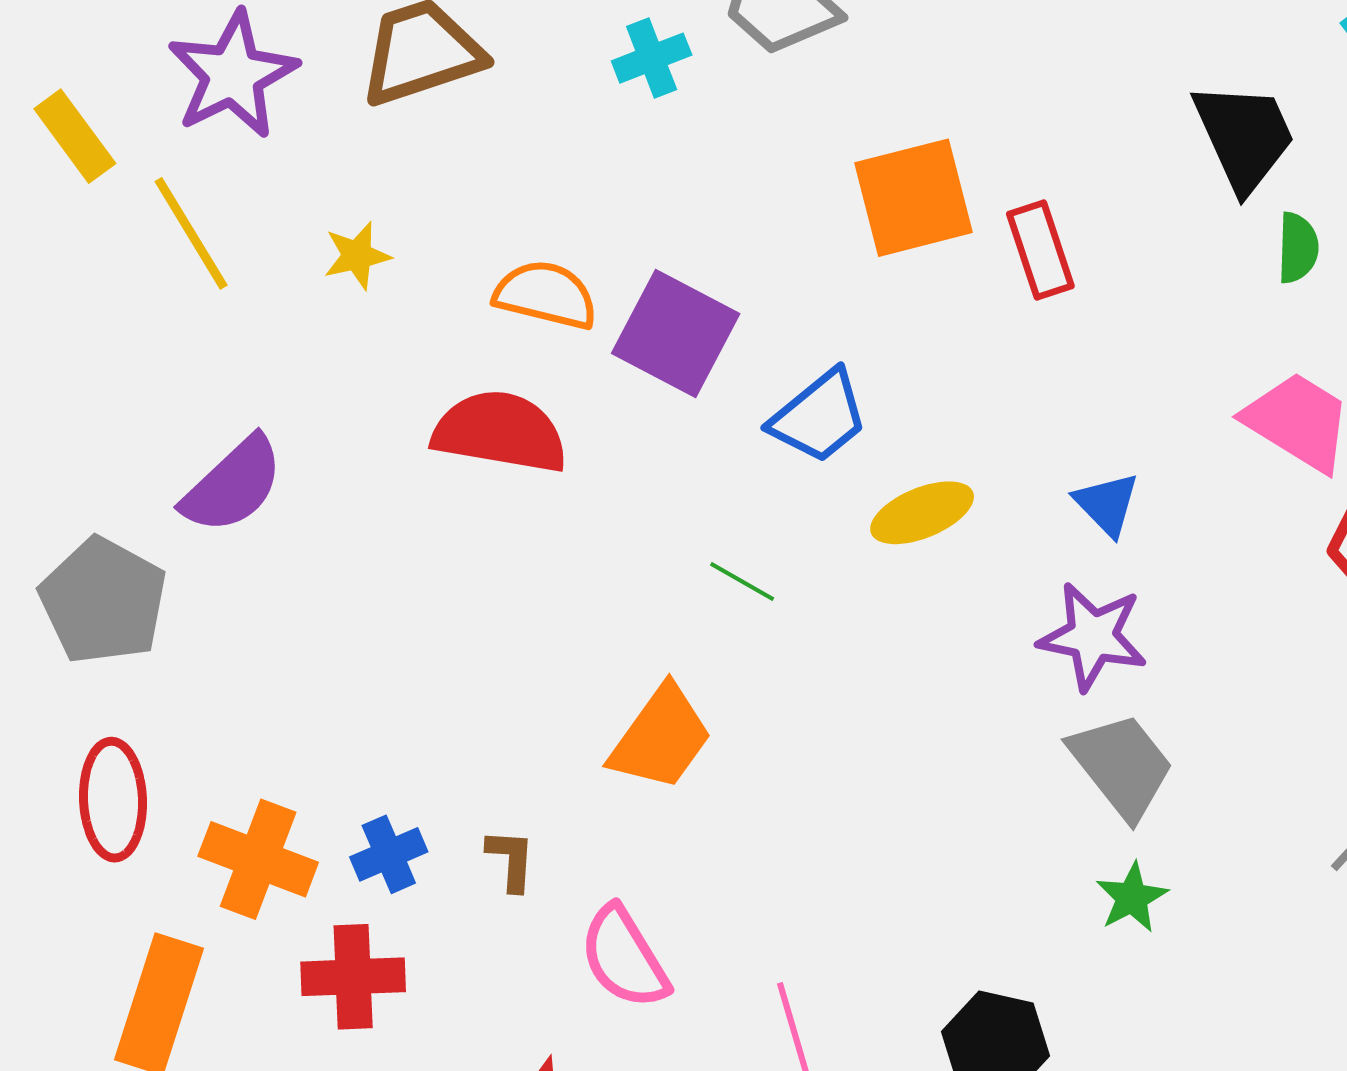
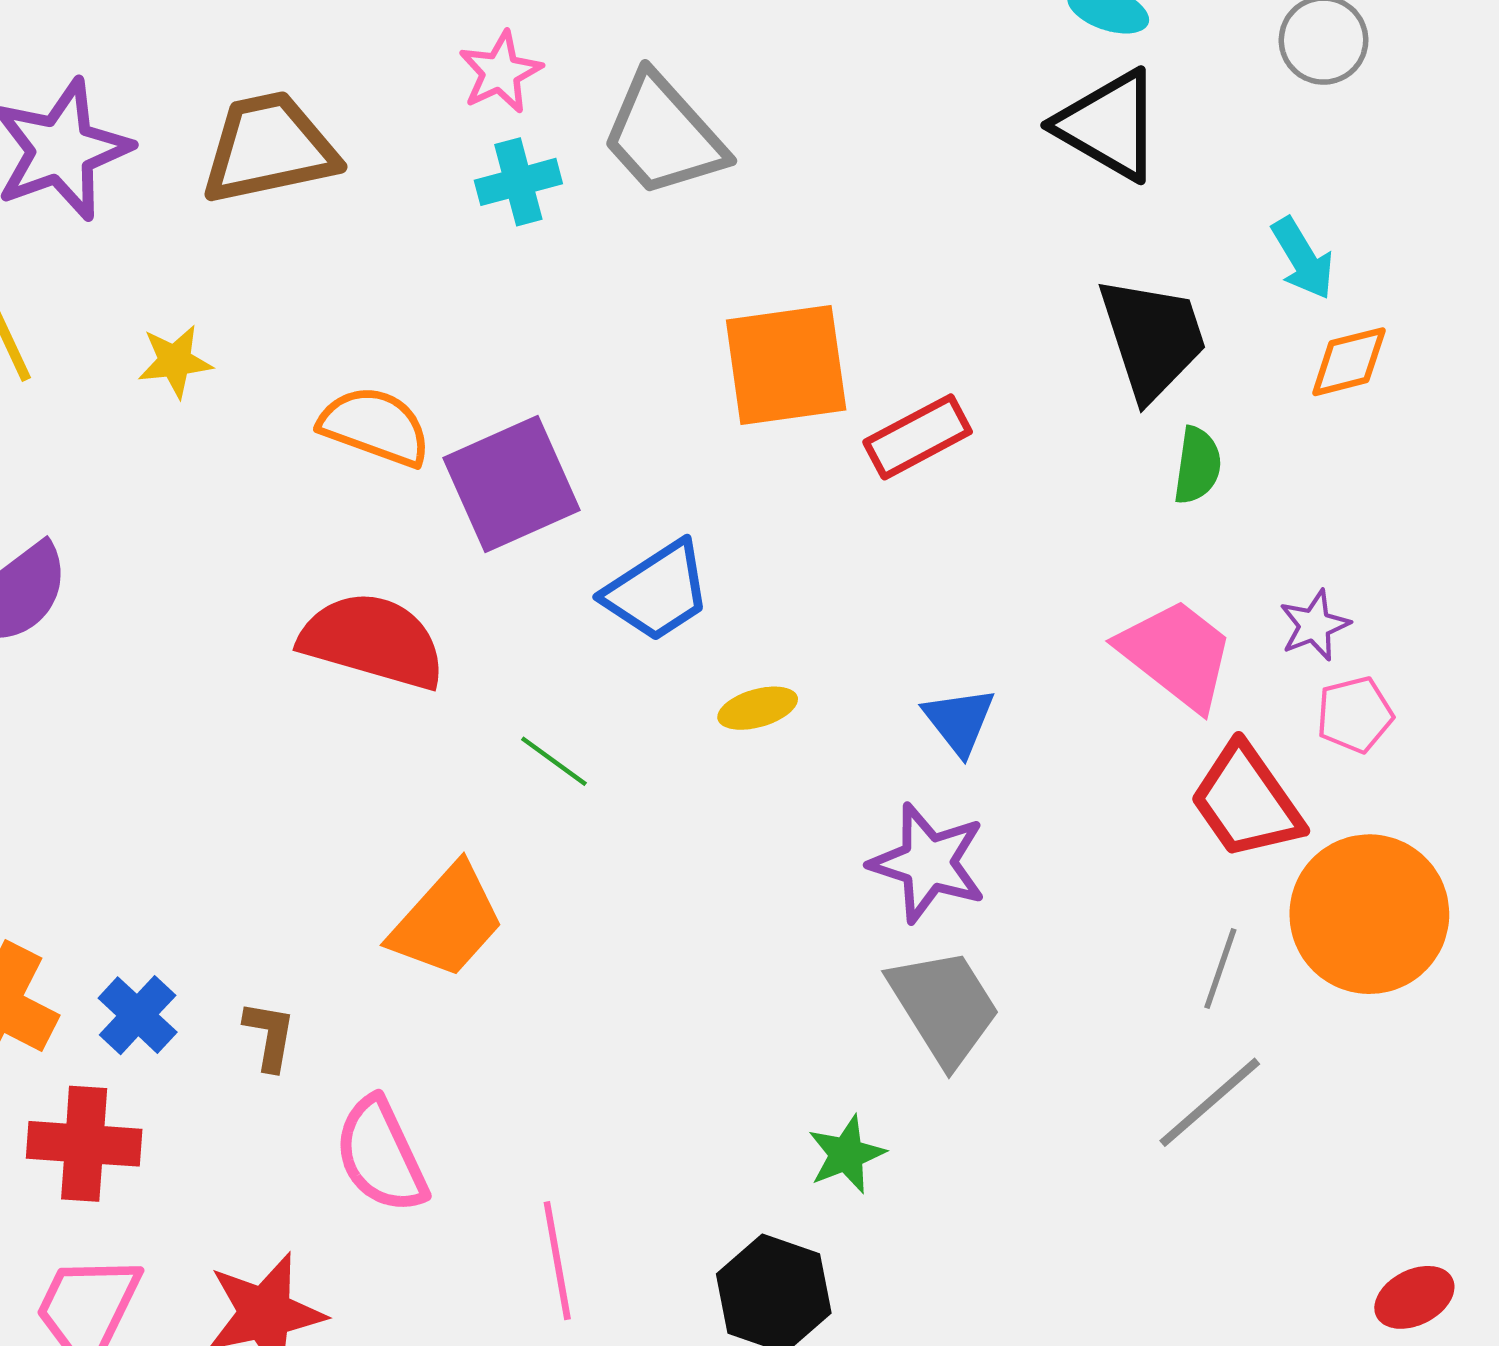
red rectangle: (1040, 250) -> (918, 437), turned 74
purple square: (676, 333) -> (511, 484), turned 32
red semicircle: (500, 432) -> (373, 641), moved
yellow ellipse: (922, 513) -> (758, 708), size x0.7
blue cross: (389, 854) -> (138, 1015), turned -30
green star: (1132, 898) -> (846, 1154), moved

